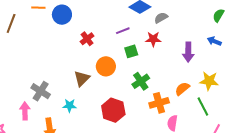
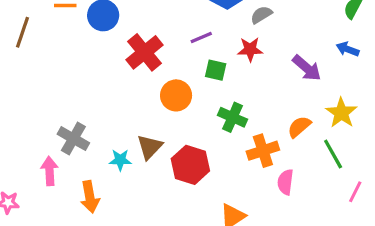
red cross: (87, 39) -> (145, 52), size x1.6
green square: (131, 51) -> (216, 70), turned 32
purple arrow: (188, 52) -> (307, 68), turned -48
brown triangle: (82, 78) -> (150, 147), moved
green cross: (141, 81) -> (233, 117), turned -30
yellow star: (209, 81) -> (341, 113), turned 30

